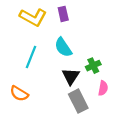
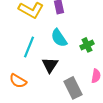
green cross: (93, 66) -> (87, 45), moved
black triangle: (71, 76) -> (50, 65), moved

